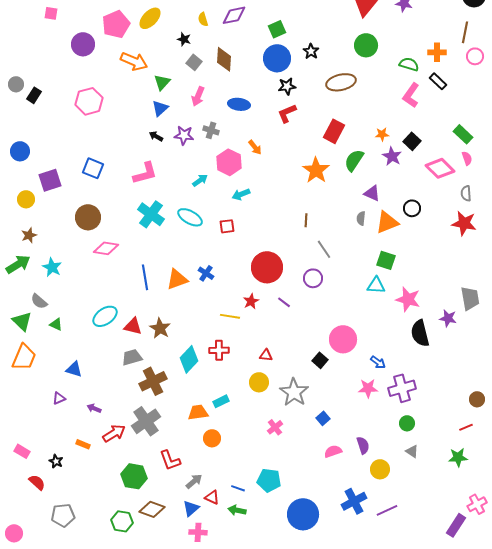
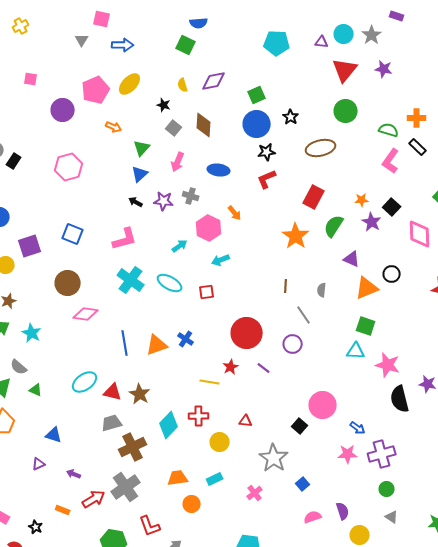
orange arrow: (134, 61) -> (114, 127), size x0.6
pink diamond: (440, 168) -> (420, 234), turned 44
gray semicircle: (361, 218) -> (322, 290), moved
yellow circle: (259, 382) -> (220, 442), moved
cyan rectangle: (221, 401) -> (215, 479), moved

